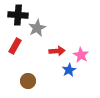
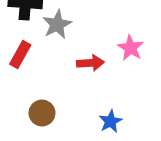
pink star: (81, 55) -> (131, 48), moved
blue star: (69, 70) -> (111, 121), moved

